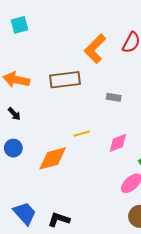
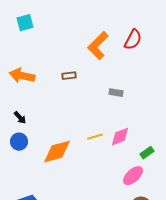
brown rectangle: (65, 80) -> (69, 76), size x0.5
black arrow: (14, 114) -> (20, 118), moved
yellow line: (82, 134) -> (95, 137), moved

